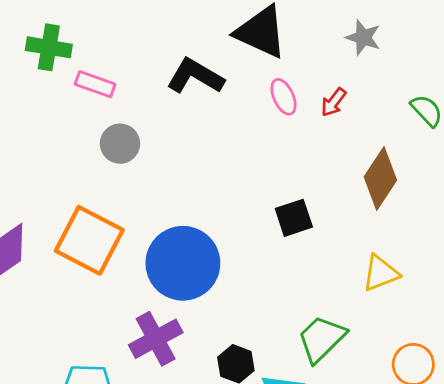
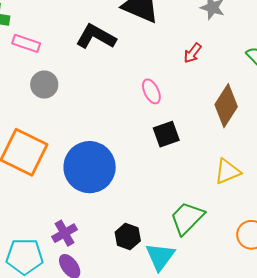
pink ellipse: (283, 97) -> (151, 91), moved
purple cross: (156, 339) -> (65, 233), moved, size x0.7

